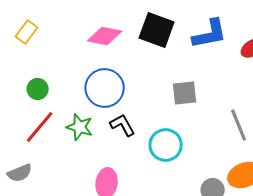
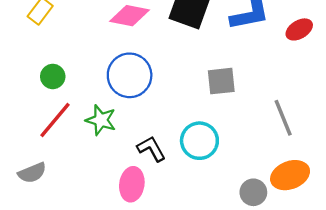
black L-shape: (123, 125) -> (151, 149), moved

